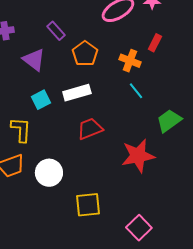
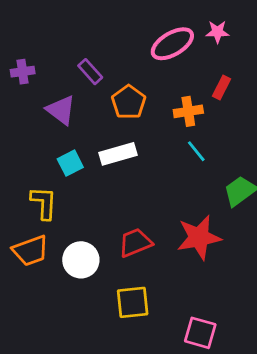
orange cross: (130, 61) -> (188, 111), turned -30
red trapezoid: (90, 129) -> (135, 243), moved
pink square: (139, 228) -> (200, 333), turned -30

